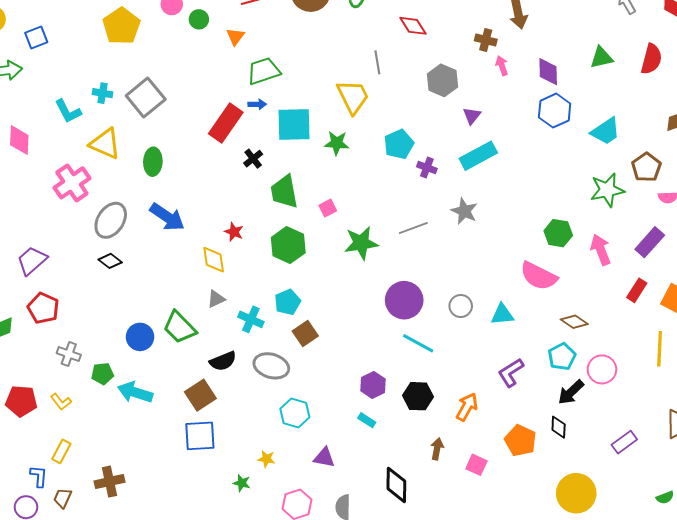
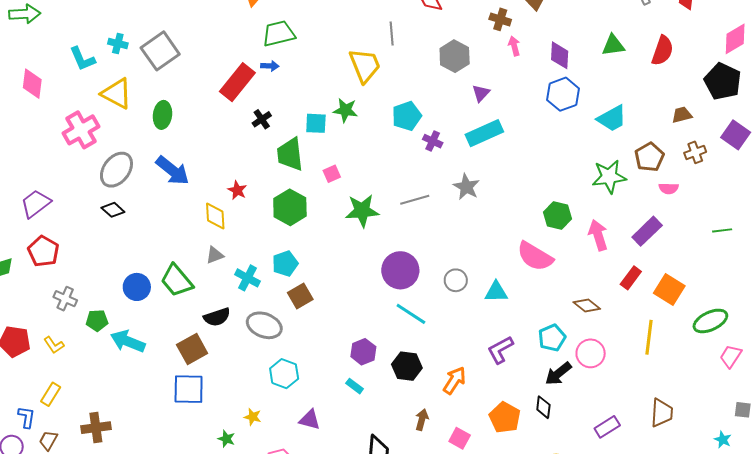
cyan square: (294, 125) -> (316, 123), moved, size x0.6
brown diamond: (574, 322) -> (587, 305), moved

